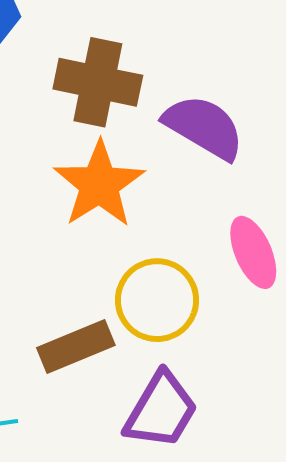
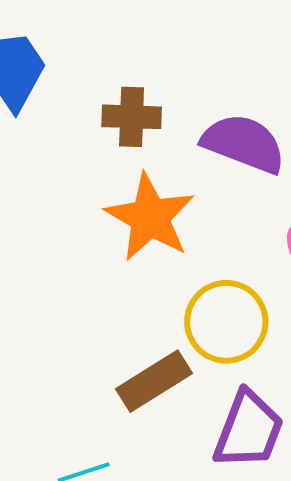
brown cross: (98, 82) -> (132, 117), size x0.7

